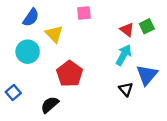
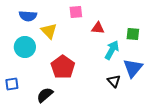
blue semicircle: (31, 17) -> (28, 16), turned 60
green square: (147, 26) -> (133, 34), moved, turned 32
red triangle: (127, 30) -> (98, 28), moved, turned -32
blue square: (13, 93) -> (12, 84), turned 32

